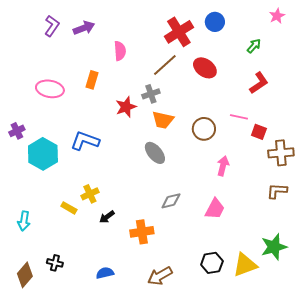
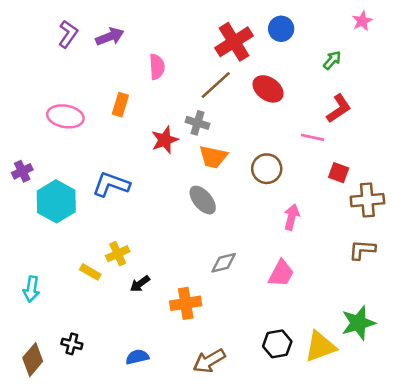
gray cross: (151, 94) -> (197, 123), turned 36
pink line: (239, 117) -> (312, 137), moved

